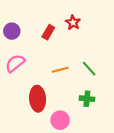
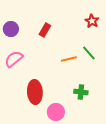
red star: (73, 23) -> (92, 21), moved
green line: (89, 69) -> (89, 53), moved
orange line: (60, 70) -> (69, 59), moved

